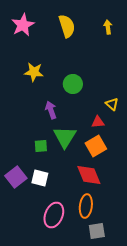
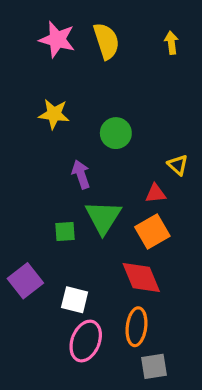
pink star: (23, 25) -> (57, 39), moved, turned -30
white square: (40, 178) -> (75, 300), moved

